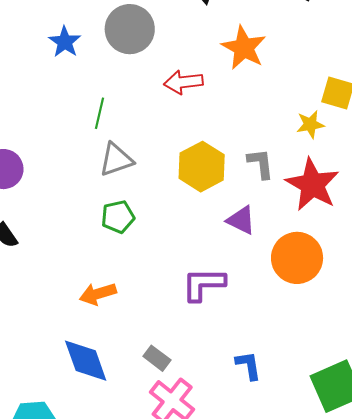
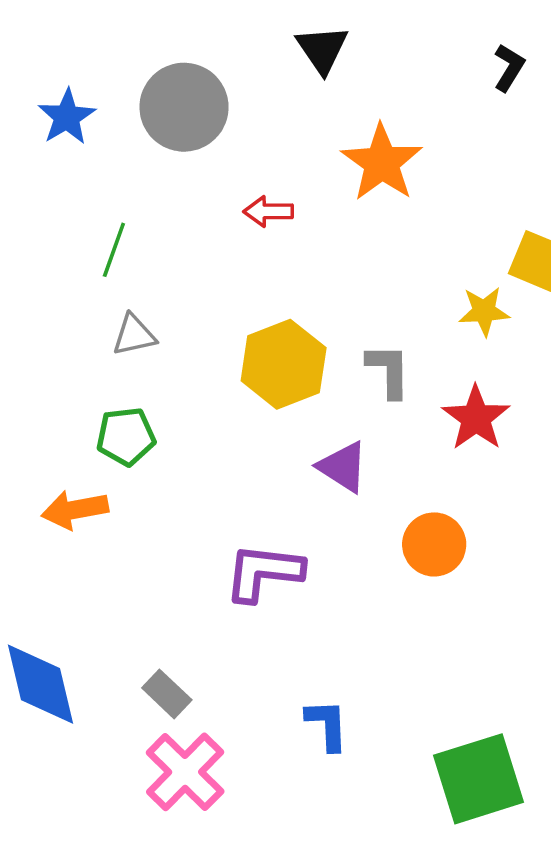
red arrow: (183, 82) -> (268, 211), size x0.7
gray triangle: (116, 160) -> (134, 335), size x0.7
red star: (312, 185) -> (476, 418), size x0.7
orange circle: (297, 258) -> (434, 544), size x0.7
orange arrow: (98, 294) -> (75, 510), moved

